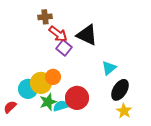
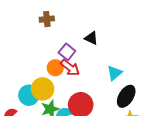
red arrow: (58, 34) -> (70, 68), moved
black triangle: (87, 35) -> (91, 38), size x0.6
orange circle: (53, 77) -> (55, 68), moved

